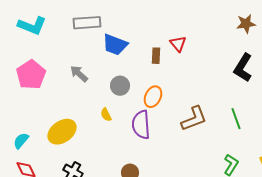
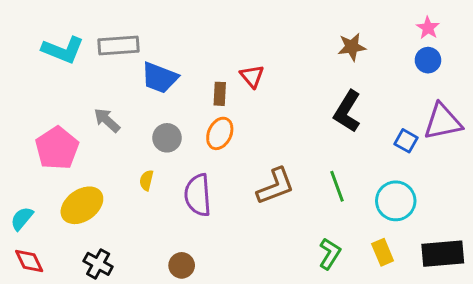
cyan L-shape: (32, 26) -> (63, 50), moved
pink pentagon: (31, 75) -> (57, 148), moved
orange ellipse: (153, 97) -> (220, 133), moved
yellow semicircle: (106, 115) -> (146, 180), turned 40

